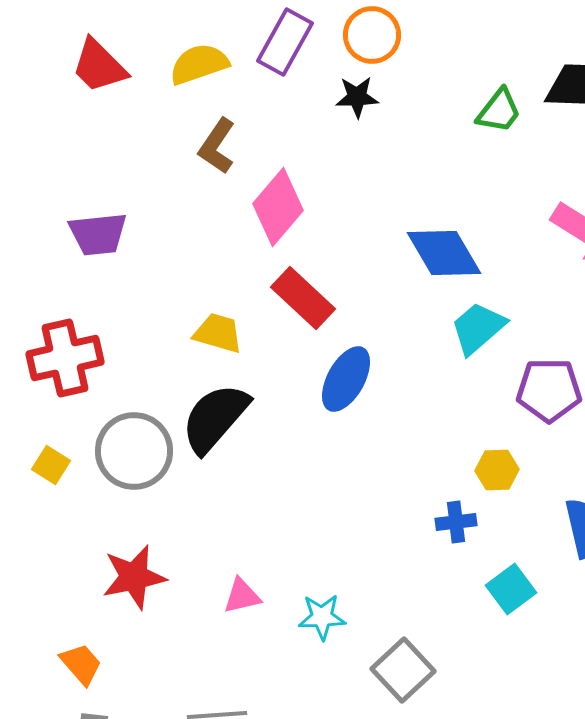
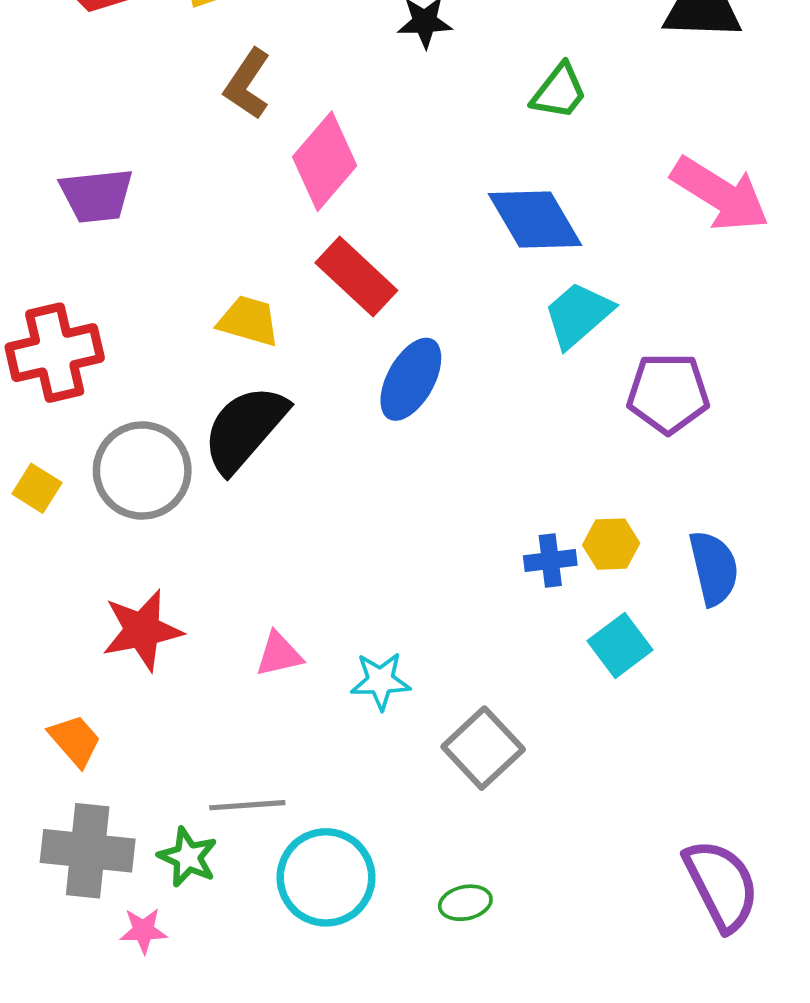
green trapezoid: (499, 111) -> (559, 92), moved
yellow hexagon: (497, 470) -> (611, 544), moved

